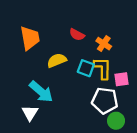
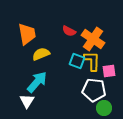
orange cross: (104, 44) -> (93, 39), size x1.6
yellow semicircle: (57, 60) -> (41, 54), moved
cyan arrow: (41, 92) -> (37, 82), turned -90

